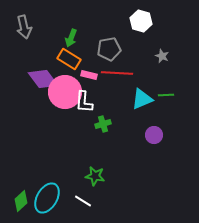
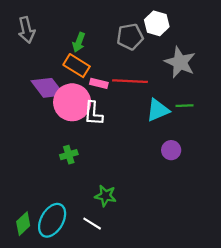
gray pentagon: (109, 49) -> (130, 37), moved
gray star: (162, 56) -> (180, 62), size x2.0
green cross: (103, 124) -> (69, 155), moved

